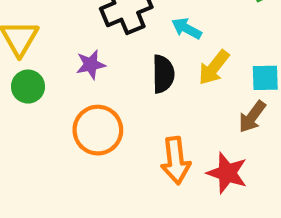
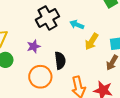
black semicircle: (163, 74) -> (60, 61), moved

